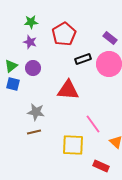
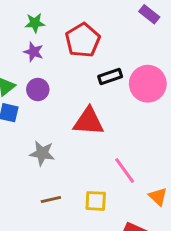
purple rectangle: (110, 38) -> (149, 14), moved
brown line: (34, 132) -> (51, 199), moved
yellow square: (73, 145) -> (96, 201), size x0.7

